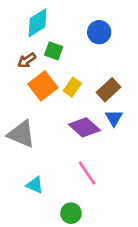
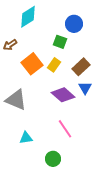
green square: (54, 51) -> (60, 42), moved
brown arrow: (27, 60) -> (10, 45), moved
cyan triangle: (35, 185) -> (26, 138), turned -32

